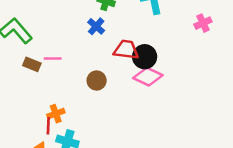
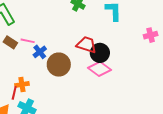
blue cross: (96, 26) -> (40, 52), moved
brown circle: (97, 81) -> (59, 65), size x1.5

